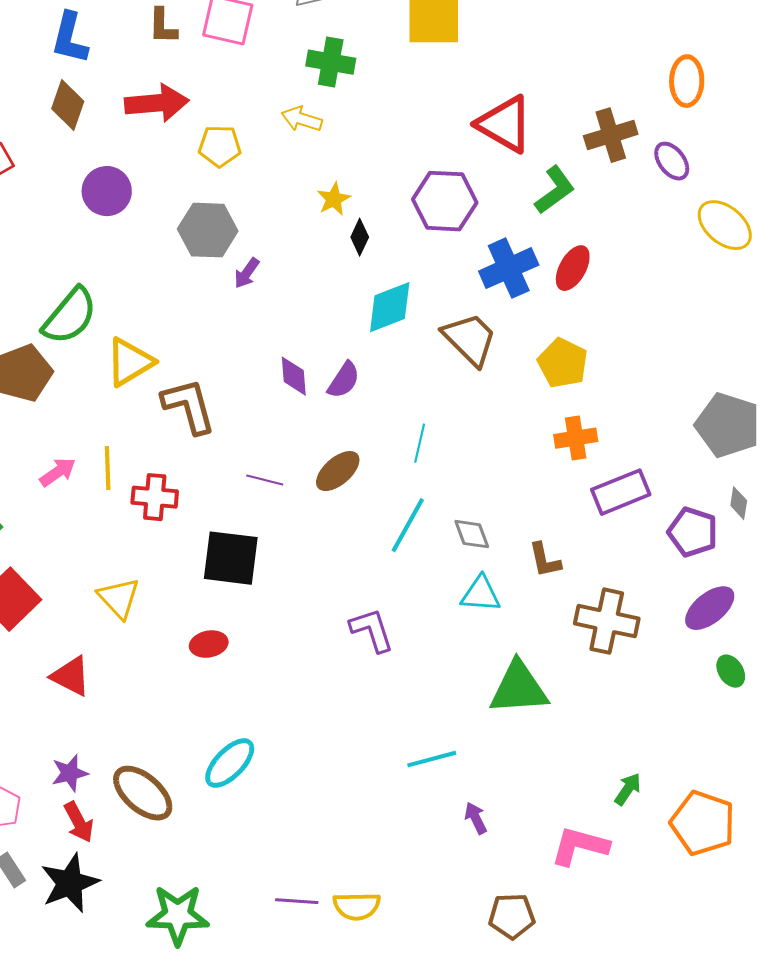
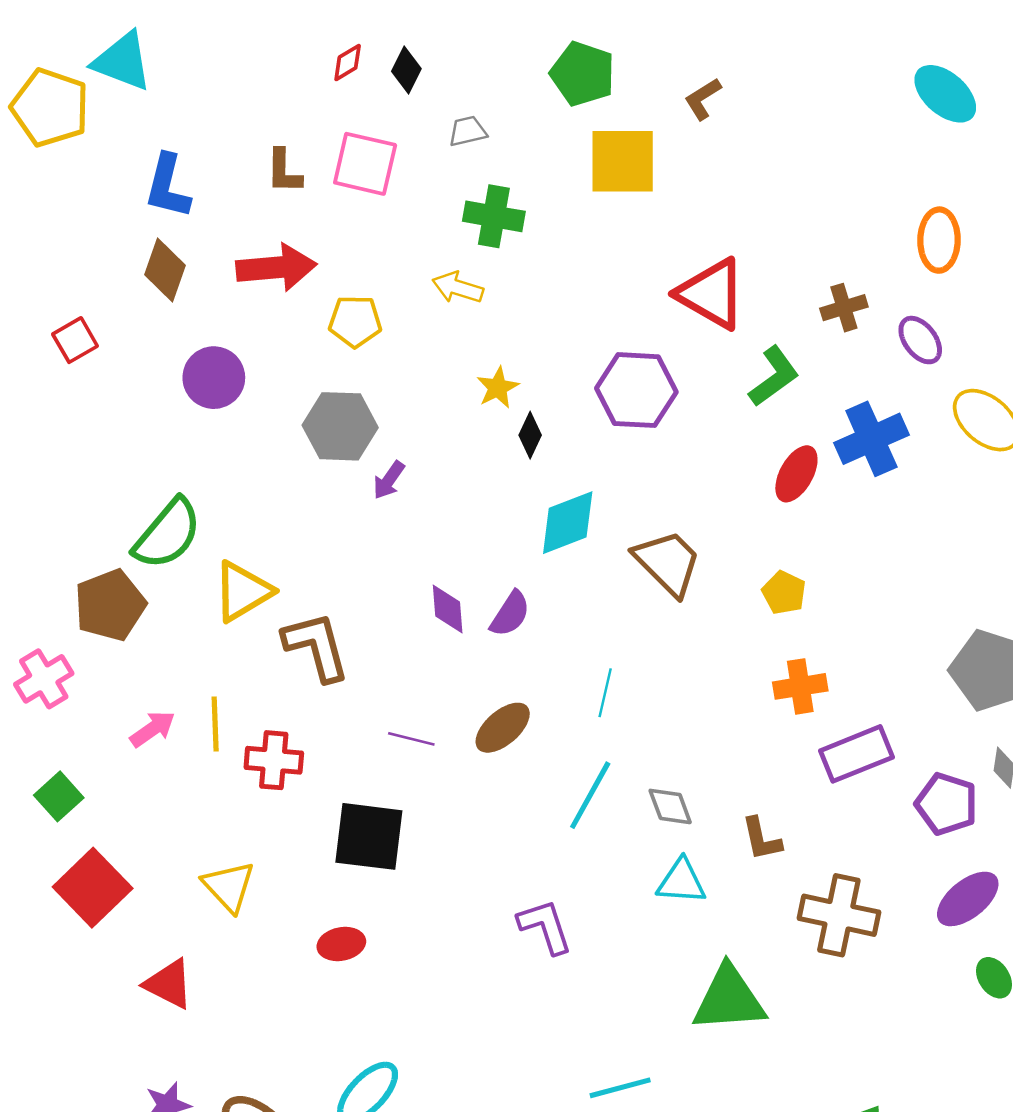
brown cross: (611, 135) -> (844, 308), size x0.7
blue cross: (509, 268) -> (871, 439), moved
yellow pentagon: (563, 363) -> (784, 593), size x0.7

